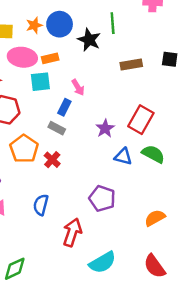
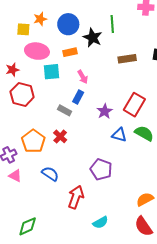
orange star: (34, 25) -> (40, 19), moved
orange rectangle: (50, 58) -> (70, 52), moved
blue rectangle: (64, 107) -> (78, 97), moved
orange pentagon: (24, 149) -> (33, 141), moved
blue semicircle: (41, 205) -> (50, 174), turned 108
orange semicircle: (155, 218) -> (145, 199), moved
cyan semicircle: (103, 262) -> (100, 222), size x0.7

